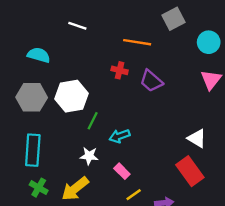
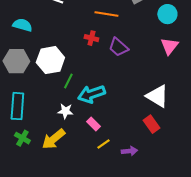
cyan arrow: (120, 136) -> (91, 94), size x1.5
white triangle: (197, 138) -> (157, 96), size x1.4
red rectangle: (190, 171) -> (151, 124), size x0.7

